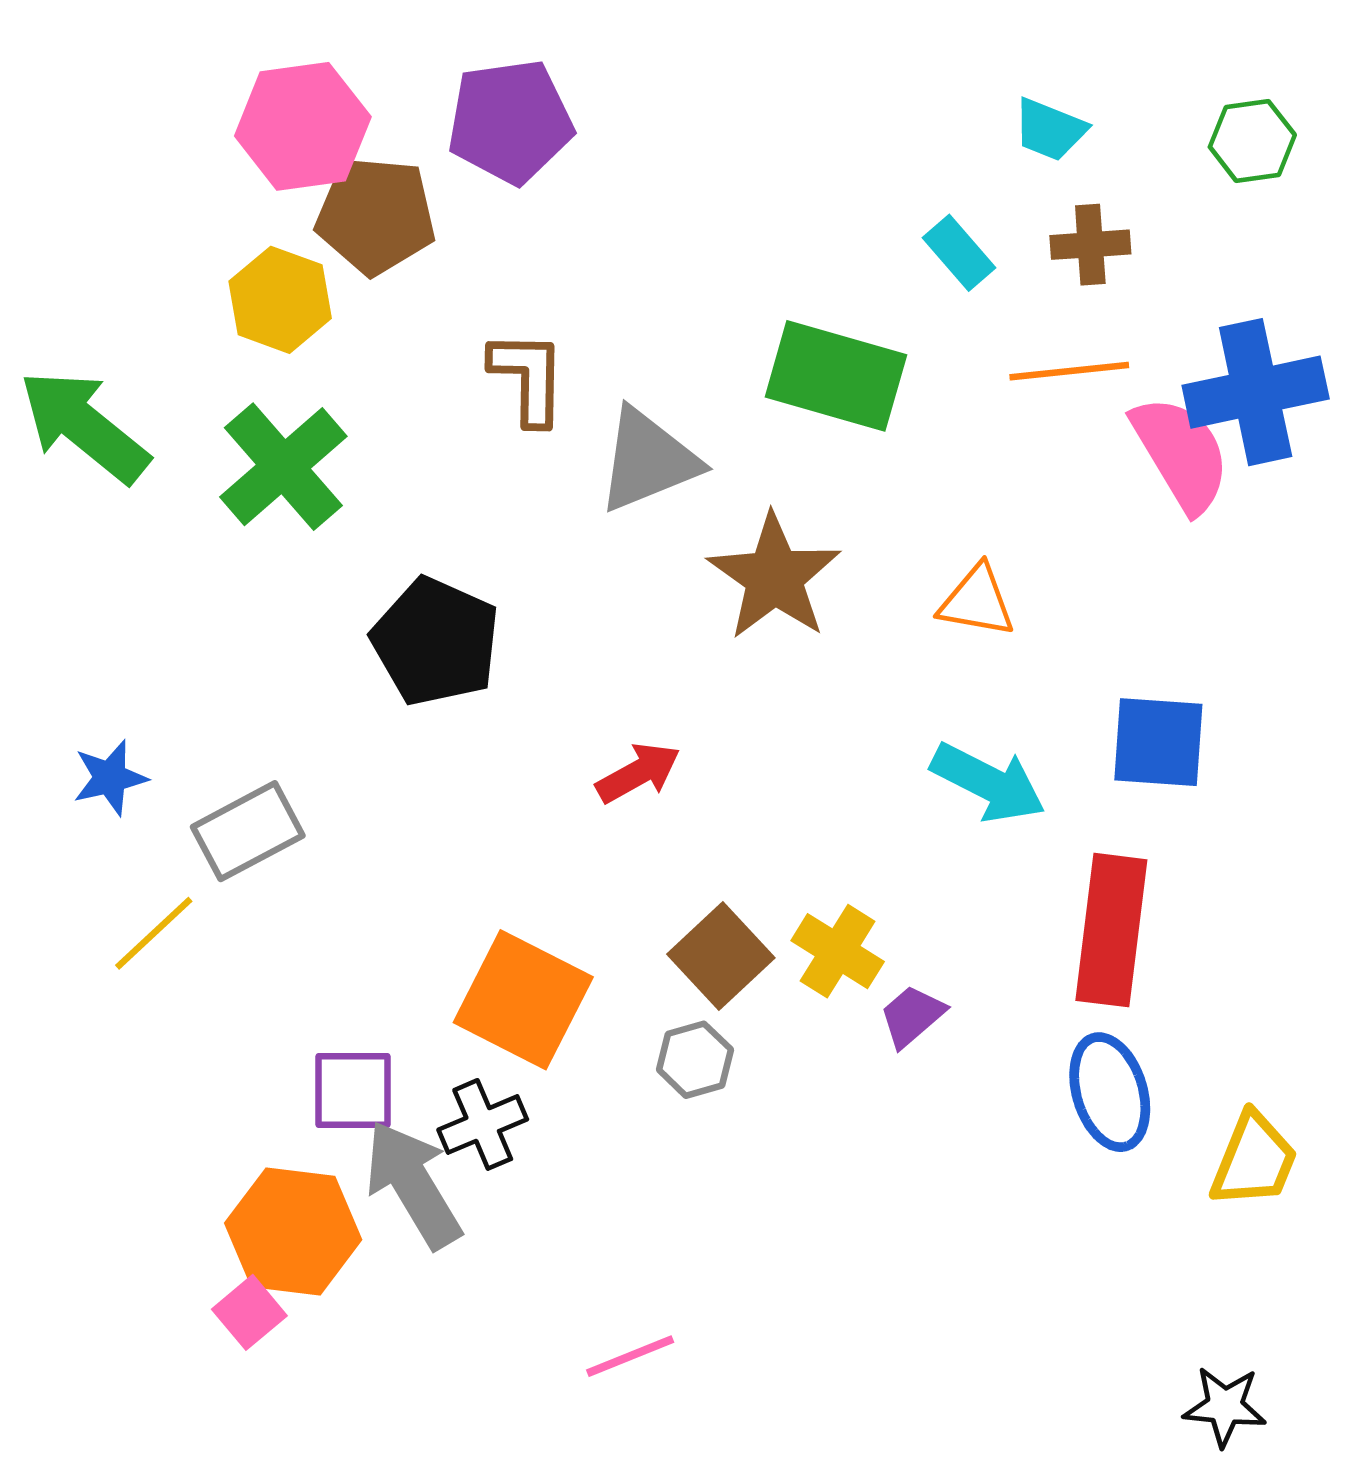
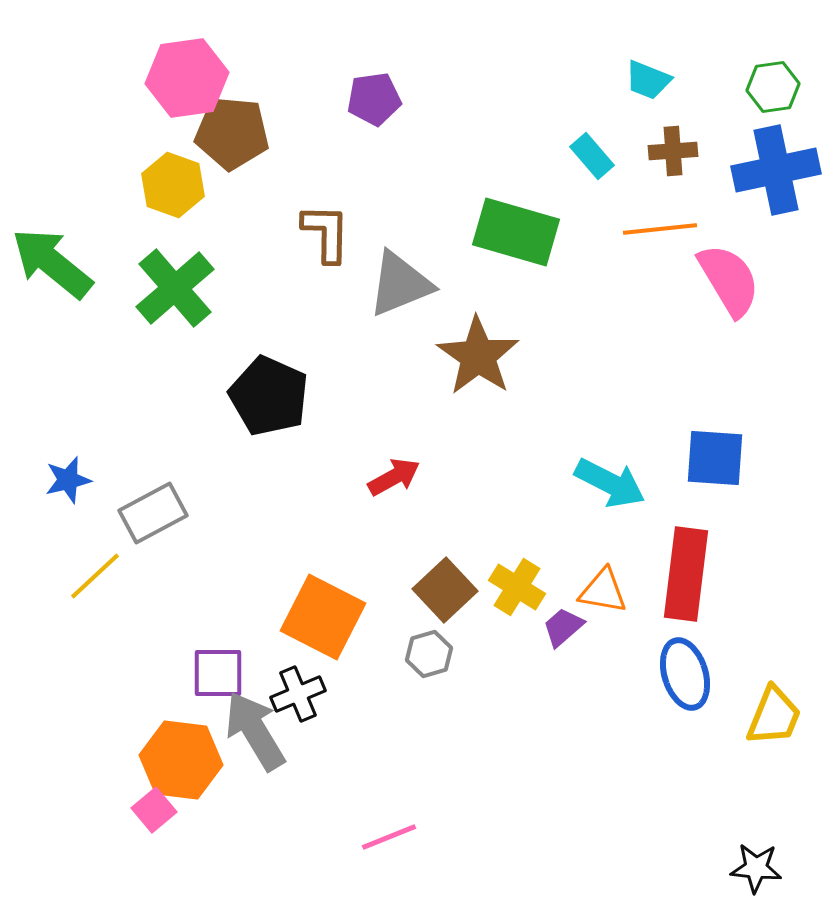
purple pentagon: (510, 122) -> (374, 99), moved, size x0.7
blue cross: (1256, 392) -> (776, 170), moved
orange triangle: (977, 601) -> (603, 591), moved

